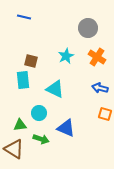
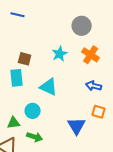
blue triangle: (66, 128) -> (77, 126), moved, turned 36

